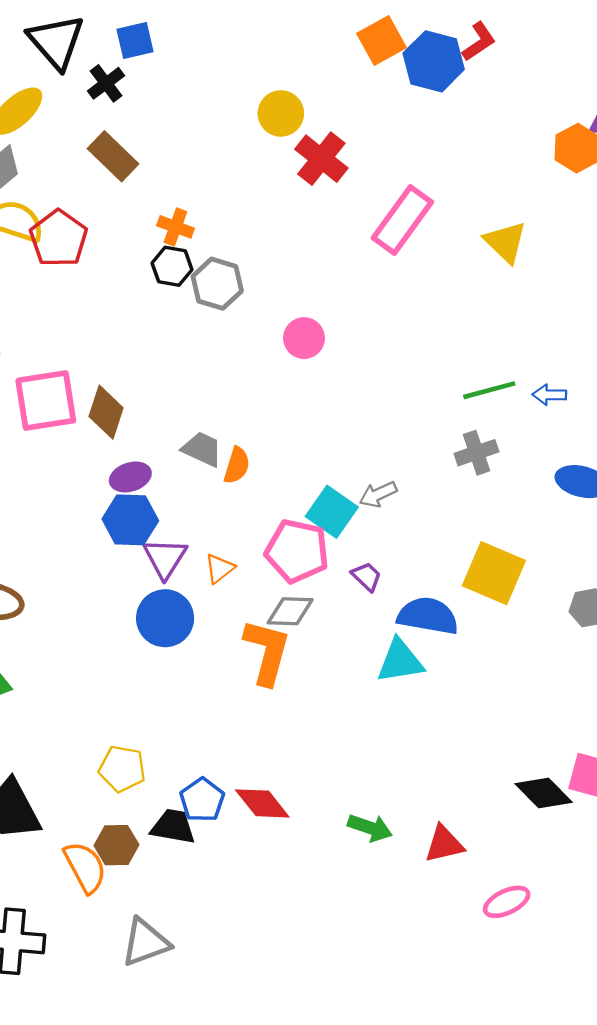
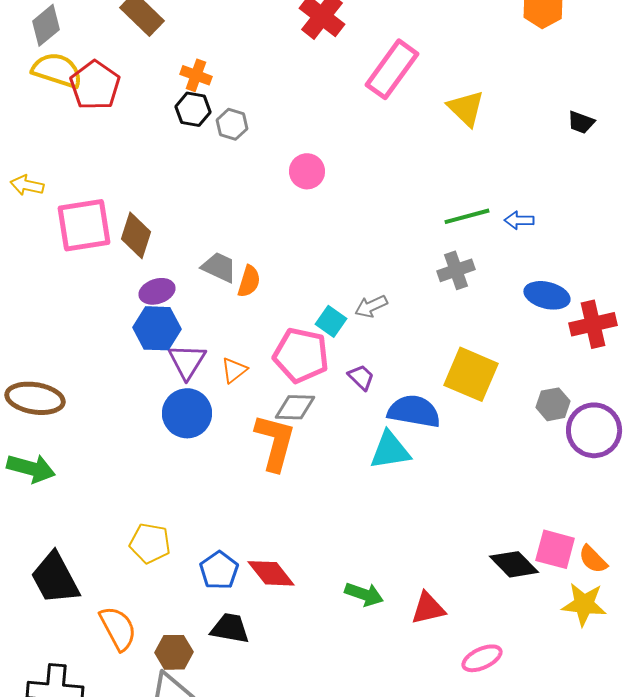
yellow triangle: (505, 242) -> (466, 108), moved
gray hexagon: (217, 284) -> (232, 124), size x0.7
cyan square: (332, 512) -> (331, 321), size x0.7
black trapezoid: (173, 827) -> (230, 628), moved
brown hexagon: (116, 845) -> (174, 652), moved

